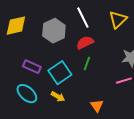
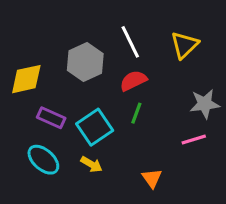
yellow diamond: (16, 26) -> (26, 79), moved

